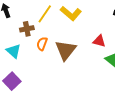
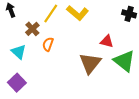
brown cross: (27, 29) -> (32, 29), turned -32
brown triangle: (66, 50) -> (90, 63), moved

